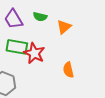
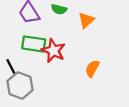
orange semicircle: (68, 70) -> (92, 69), turned 42

